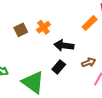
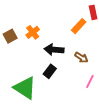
brown arrow: (89, 62) -> (81, 57), moved, turned 56

